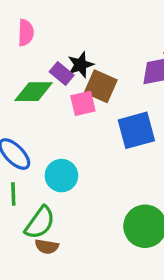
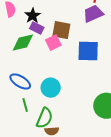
black star: (81, 65) -> (33, 16), moved
blue square: (136, 130) -> (88, 51), turned 30

